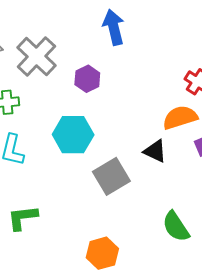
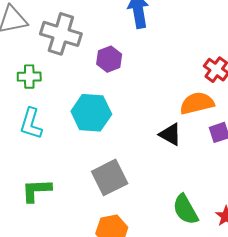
gray cross: (36, 56) -> (61, 34), turned -30
gray square: (111, 176) -> (110, 177), moved

